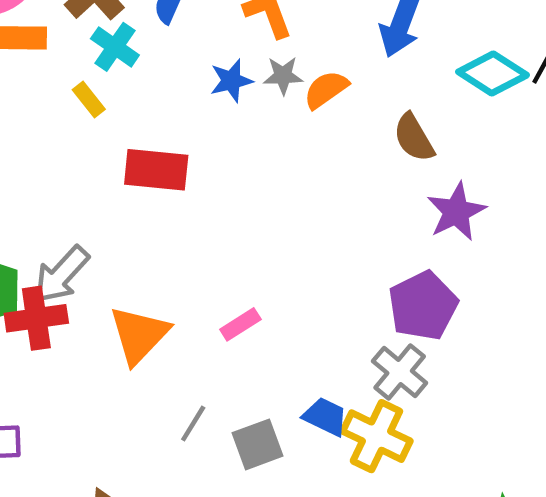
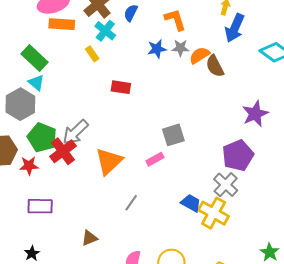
brown semicircle: (414, 138) -> (215, 66), moved
red rectangle: (156, 170) -> (121, 87), size x0.7
red cross: (36, 318) -> (63, 151), turned -32
gray square: (258, 444) -> (173, 135), moved

